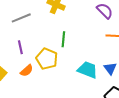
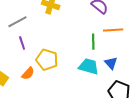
green line: (63, 39) -> (93, 42), moved
purple line: (20, 47) -> (22, 43), moved

